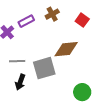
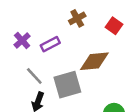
purple rectangle: (26, 21) -> (50, 44), moved
gray line: (17, 61) -> (34, 76), turned 49

